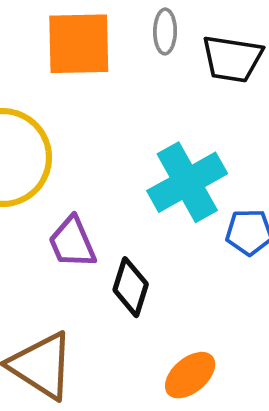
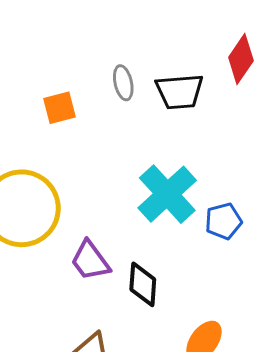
orange square: (79, 44) -> (59, 108), size x0.6

